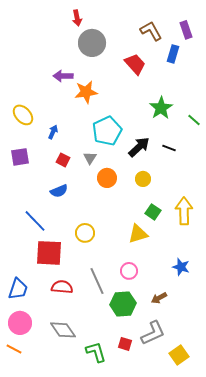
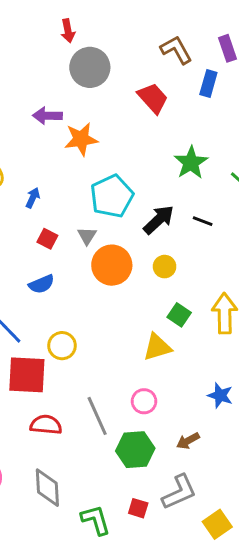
orange circle: (107, 178) -> (112, 265), size x1.4
yellow circle: (85, 233) -> (62, 346), moved
gray diamond: (63, 330) -> (47, 488), turned 32

